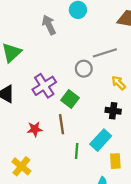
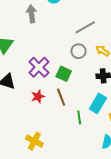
gray arrow: (49, 25) -> (31, 14), turned 30
gray circle: (84, 69) -> (79, 51), moved
red star: (35, 129) -> (38, 97), moved

